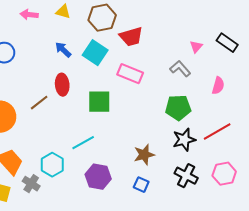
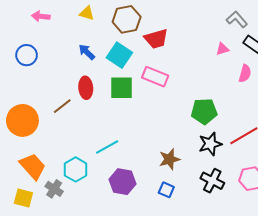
pink arrow: (29, 15) -> (41, 16), moved
pink triangle: (196, 47) -> (222, 49), turned 32
gray L-shape: (180, 69) -> (237, 19), moved
pink semicircle: (218, 86) -> (245, 73), moved
green square: (99, 102) -> (121, 88), moved

